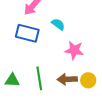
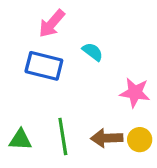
pink star: (74, 50) -> (135, 93), moved

